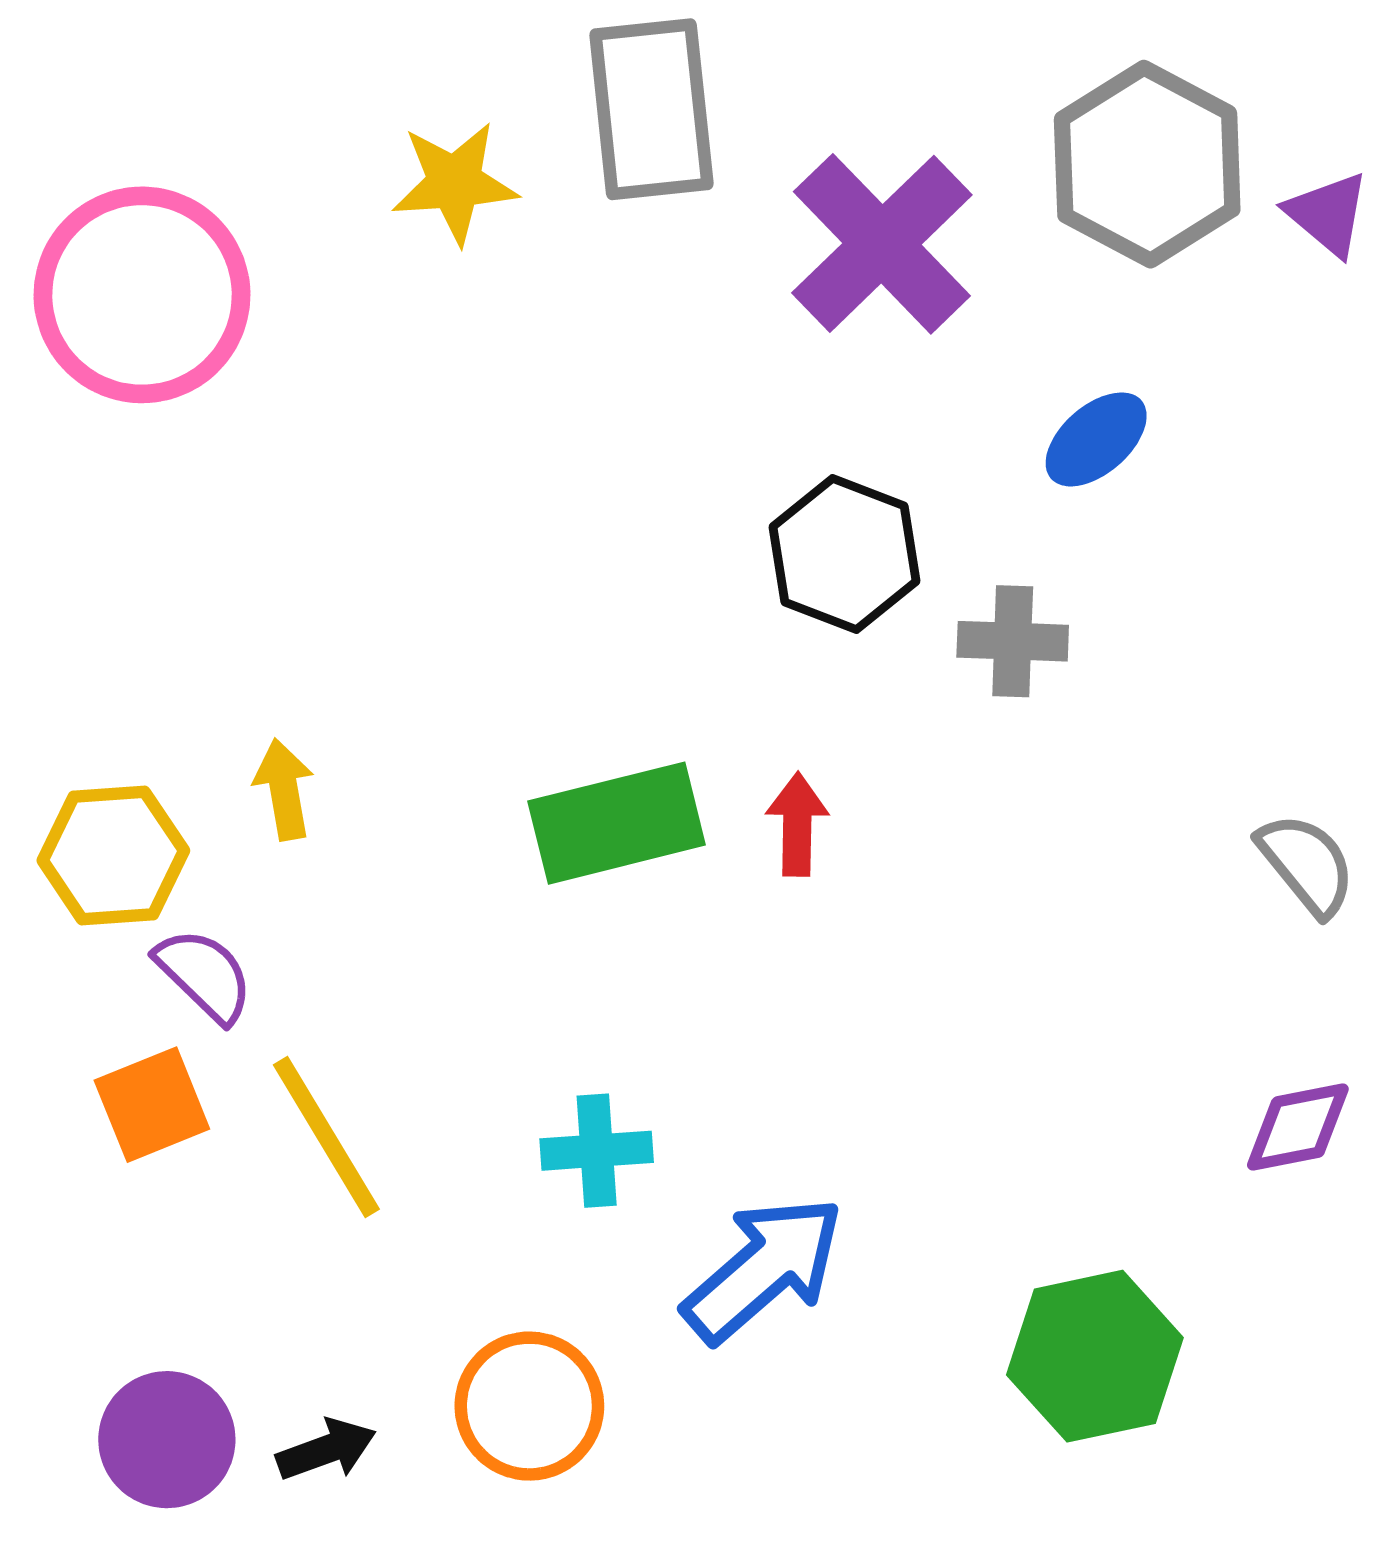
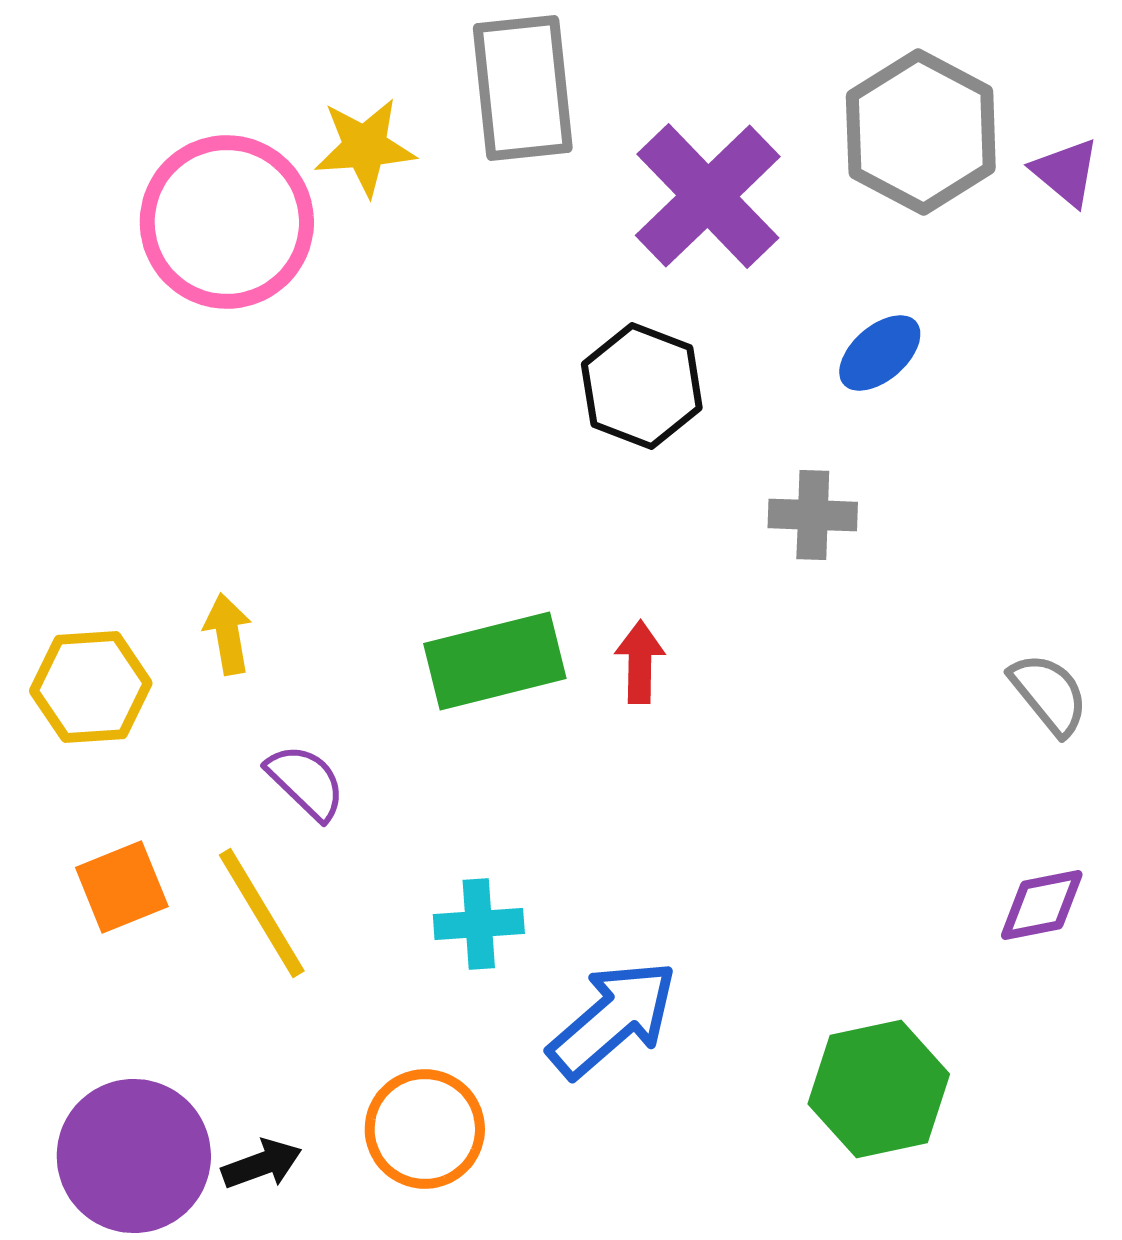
pink circle: (142, 295) -> (227, 222), moved
black hexagon: (845, 554) -> (642, 386), moved
purple semicircle: (204, 975) -> (306, 782), moved
purple circle: (167, 1440) -> (134, 1156), size x1.4

